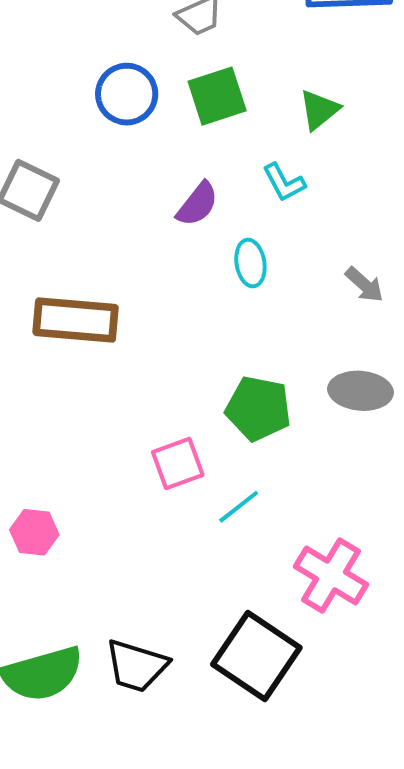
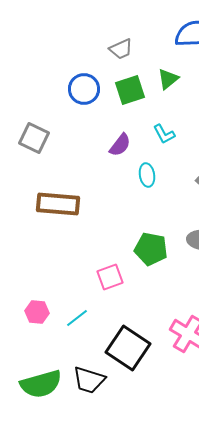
green triangle: (319, 110) -> (168, 79), moved
cyan line: (239, 507) -> (77, 318), moved
black square: (256, 656) -> (128, 348), moved

